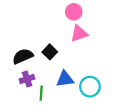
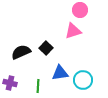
pink circle: (74, 12) -> (80, 10), moved
purple cross: (27, 79) -> (10, 83), moved, turned 32

